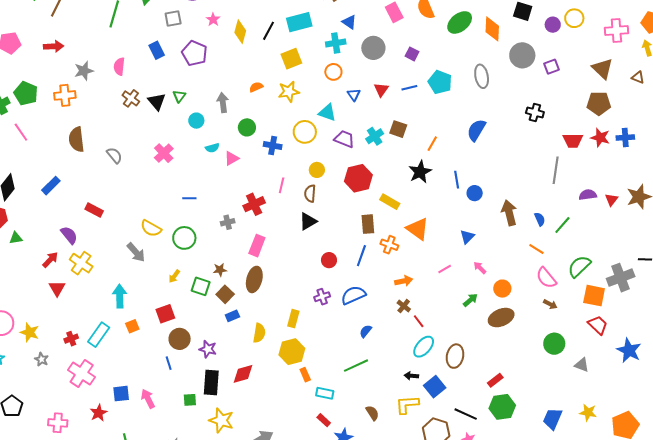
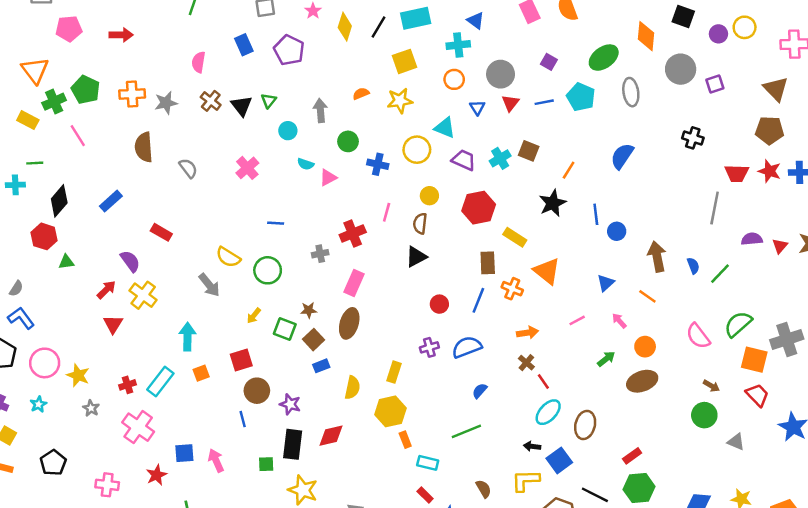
green ellipse: (460, 22) -> (604, 58), moved
gray circle: (373, 48) -> (501, 74), moved
gray star: (84, 71) -> (166, 103), moved
cyan semicircle: (212, 148) -> (306, 164), turned 32
orange line: (536, 249) -> (647, 296), moved
brown arrow: (550, 304) -> (711, 386), moved

